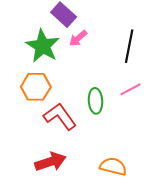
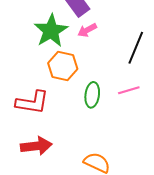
orange hexagon: (36, 87) -> (63, 66), moved
red L-shape: (60, 117) -> (32, 102), moved, turned 124

